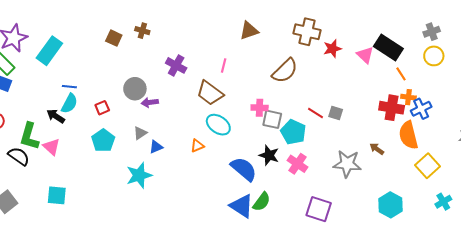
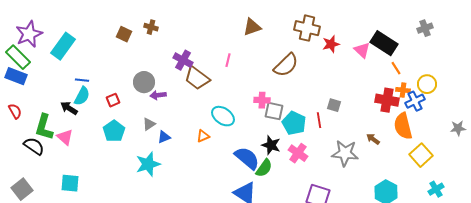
yellow circle: (434, 56) -> (427, 84), moved
brown trapezoid: (210, 93) -> (197, 78), moved
red line: (316, 113) -> (319, 120), moved, turned 49
green semicircle: (262, 202) -> (264, 168), moved

